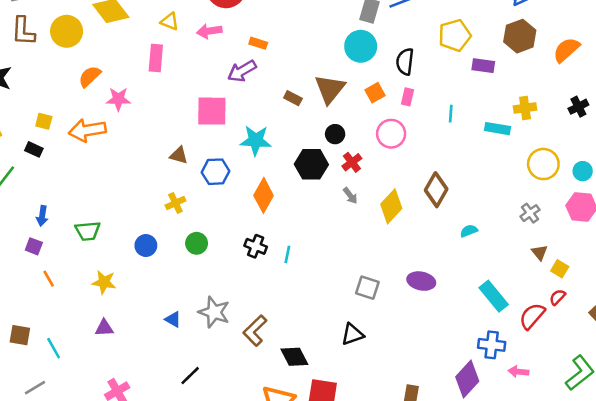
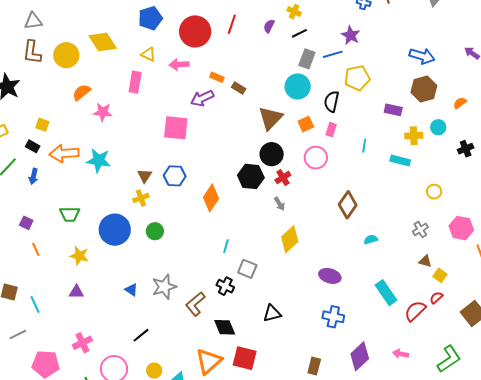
yellow pentagon: (455, 35) -> (357, 78), moved
orange semicircle: (566, 50) -> (460, 103), size x0.6
brown rectangle: (293, 98) -> (239, 88), moved
yellow cross: (525, 108) -> (414, 136), moved
orange arrow: (87, 130) -> (64, 153), moved
black circle: (335, 134) -> (272, 154), size x1.5
cyan star: (256, 140) -> (99, 160), moved
brown triangle: (179, 155) -> (145, 176), moved, turned 42
yellow circle: (543, 164) -> (434, 192), size x0.6
cyan circle: (583, 171) -> (438, 127), moved
yellow diamond: (391, 206) -> (290, 239), moved
blue arrow: (42, 216) -> (33, 176), moved
blue circle: (146, 246) -> (115, 230), size x1.8
black cross: (256, 246) -> (225, 286), moved
brown triangle: (540, 253) -> (425, 261), turned -40
gray square: (367, 288) -> (247, 269), moved
gray star: (214, 312) -> (164, 287), turned 30
blue cross: (492, 345) -> (333, 317), moved

